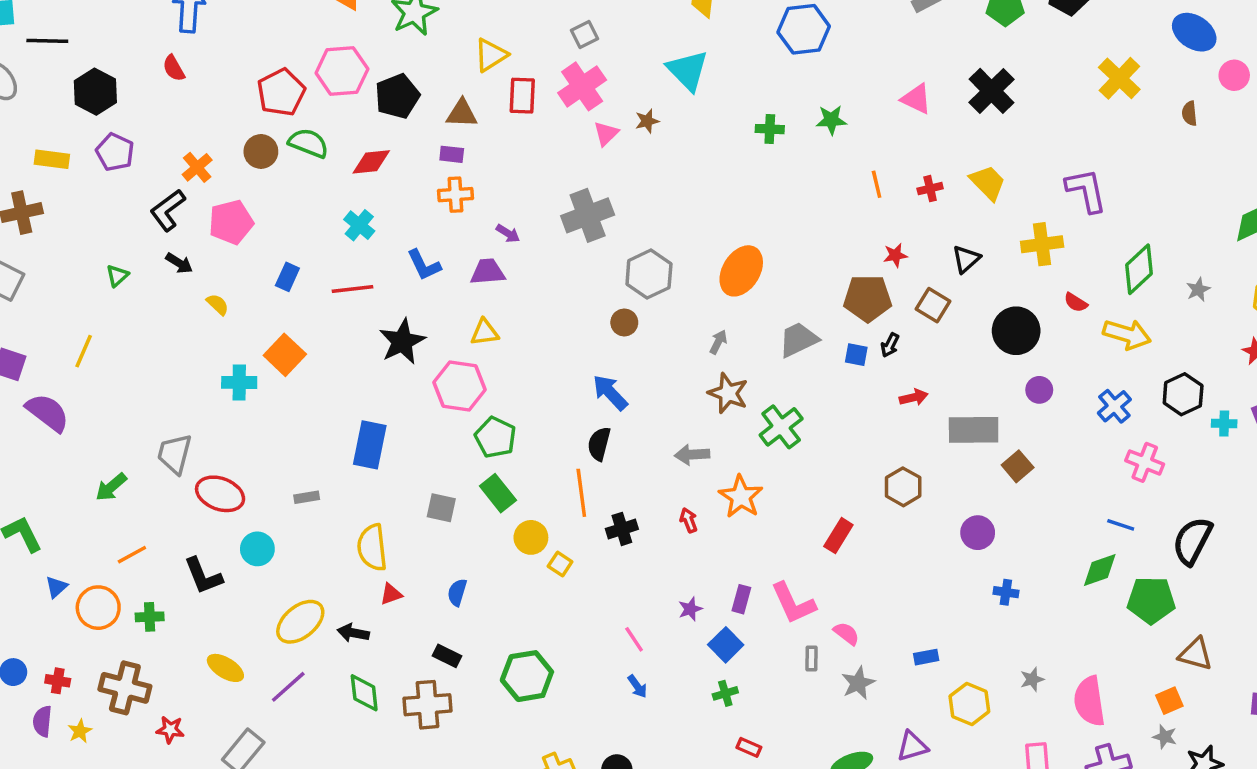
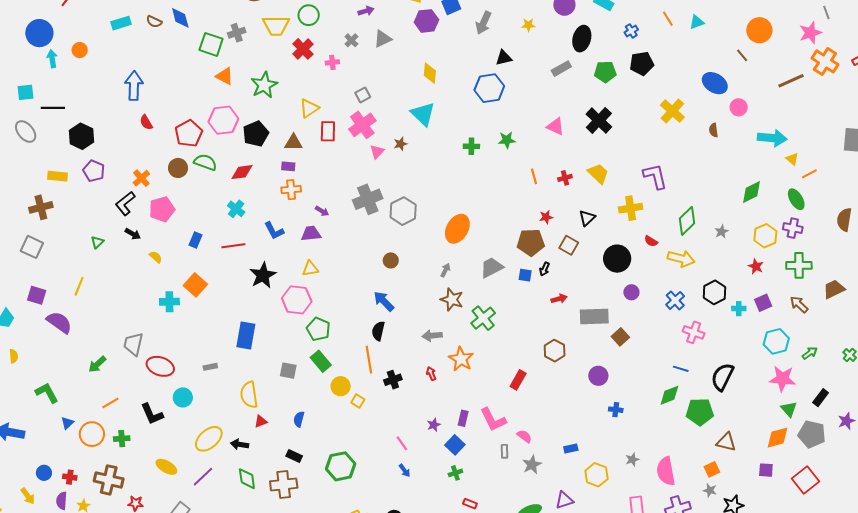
red semicircle: (174, 68) -> (146, 122), moved
gray hexagon: (649, 274) -> (403, 211), moved

